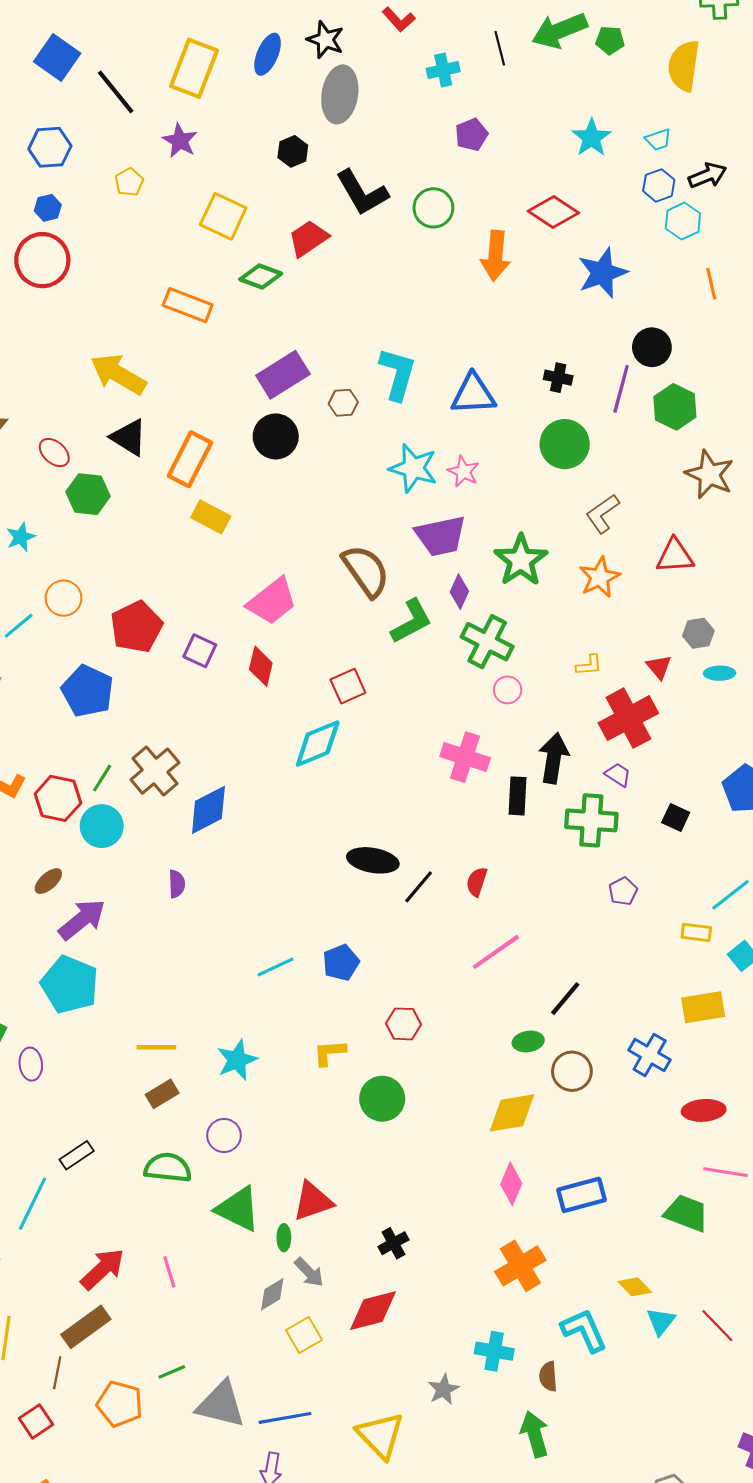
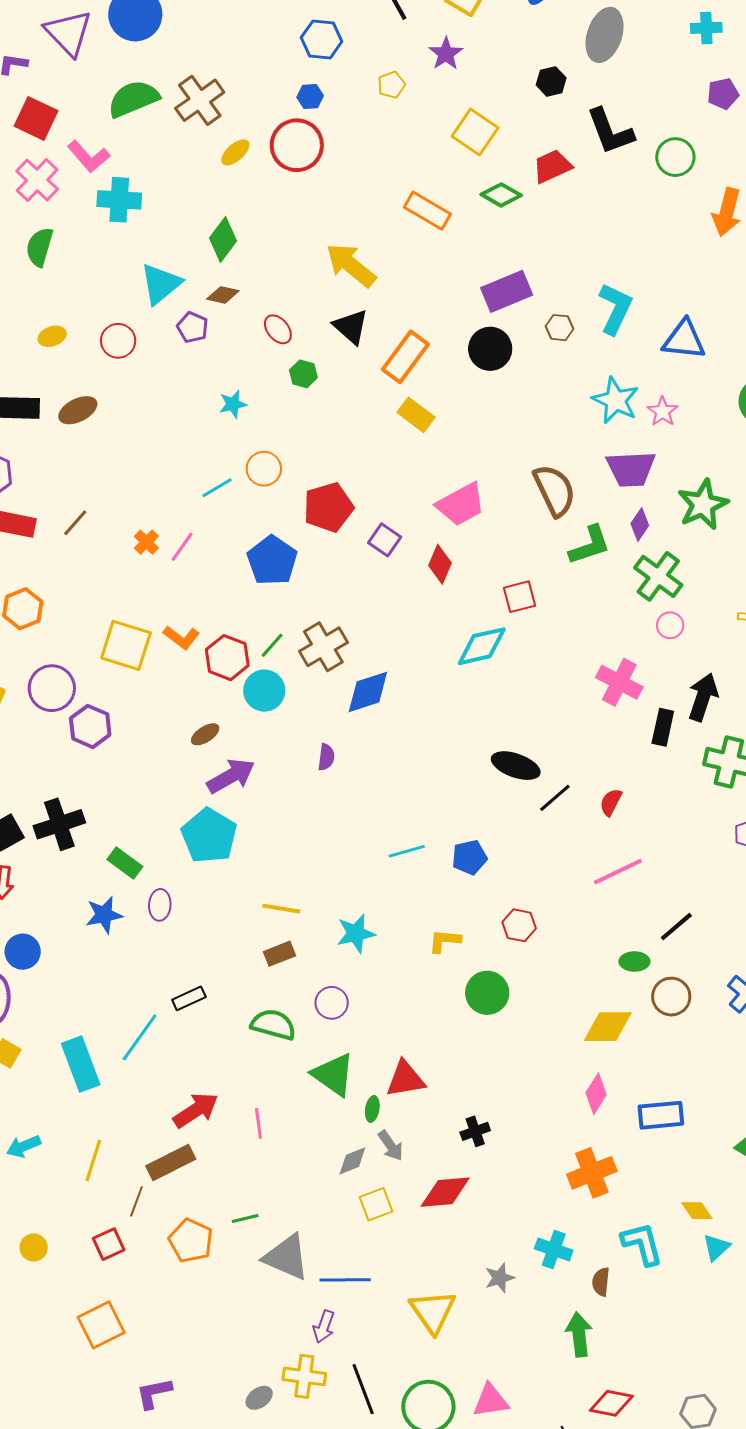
green hexagon: (88, 494) -> (303, 374), size x0.7

